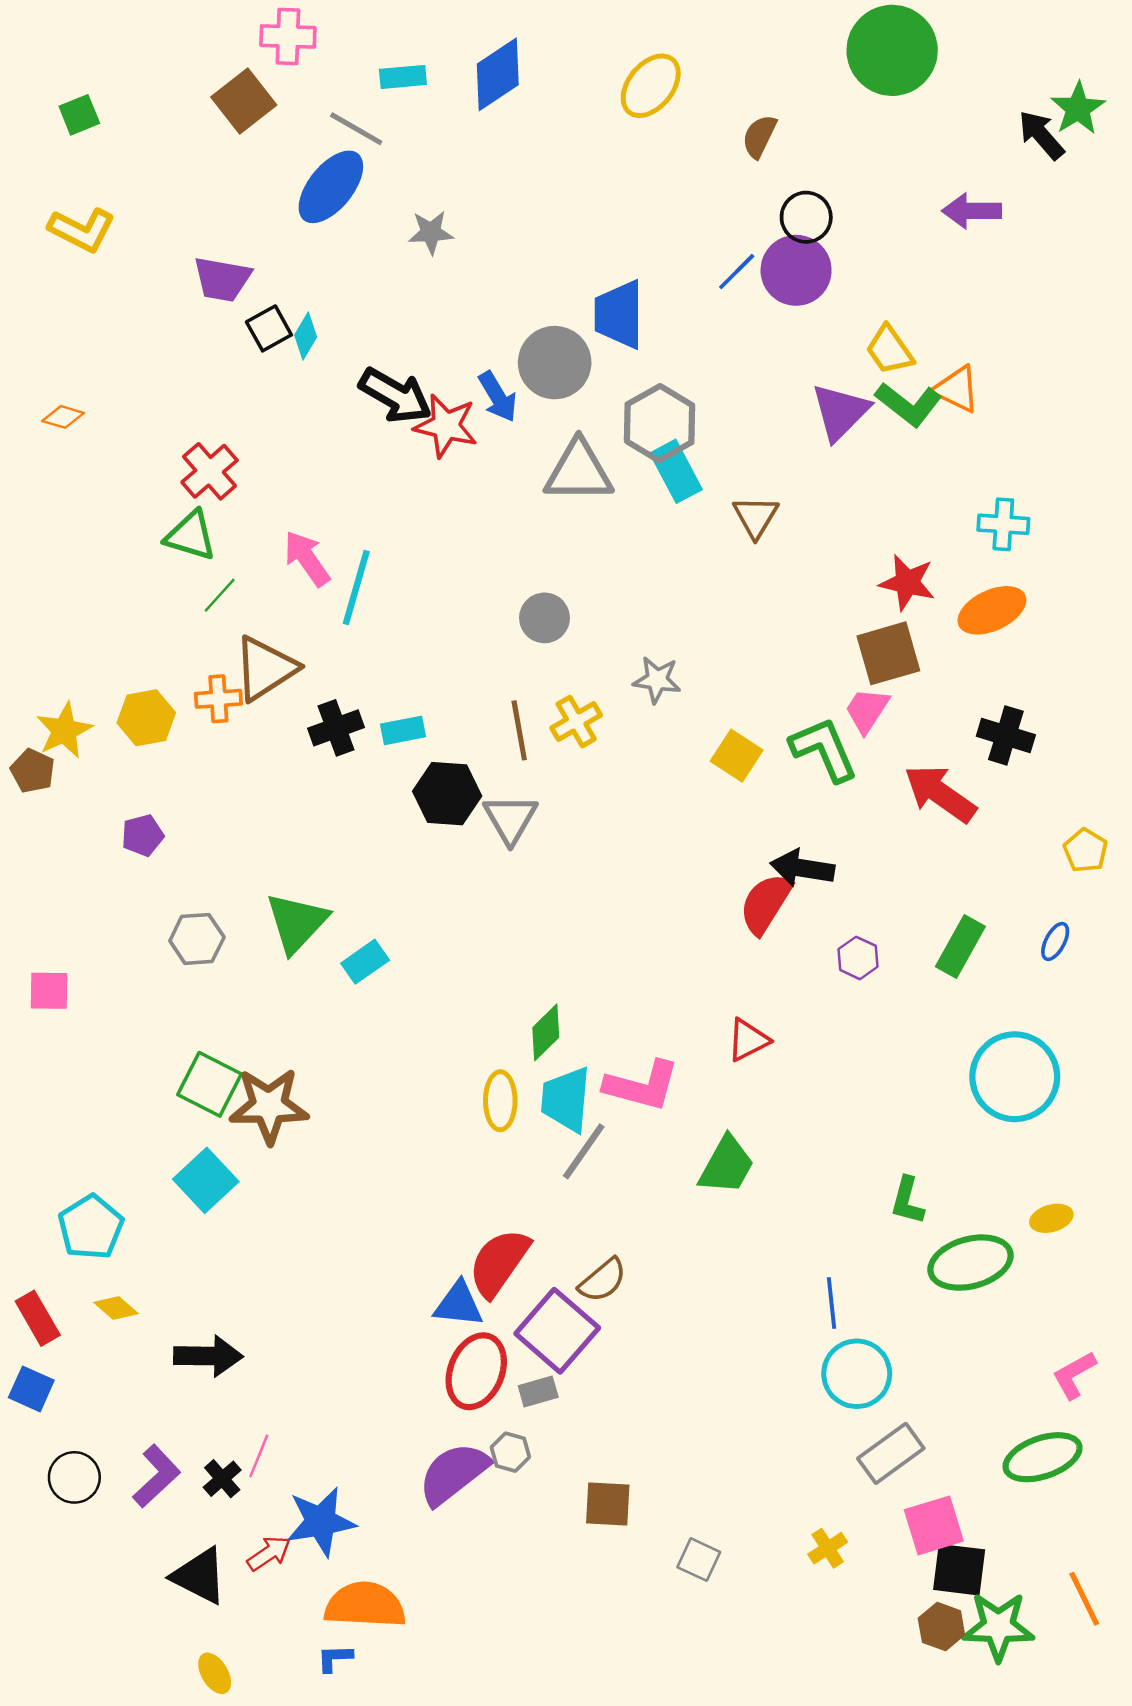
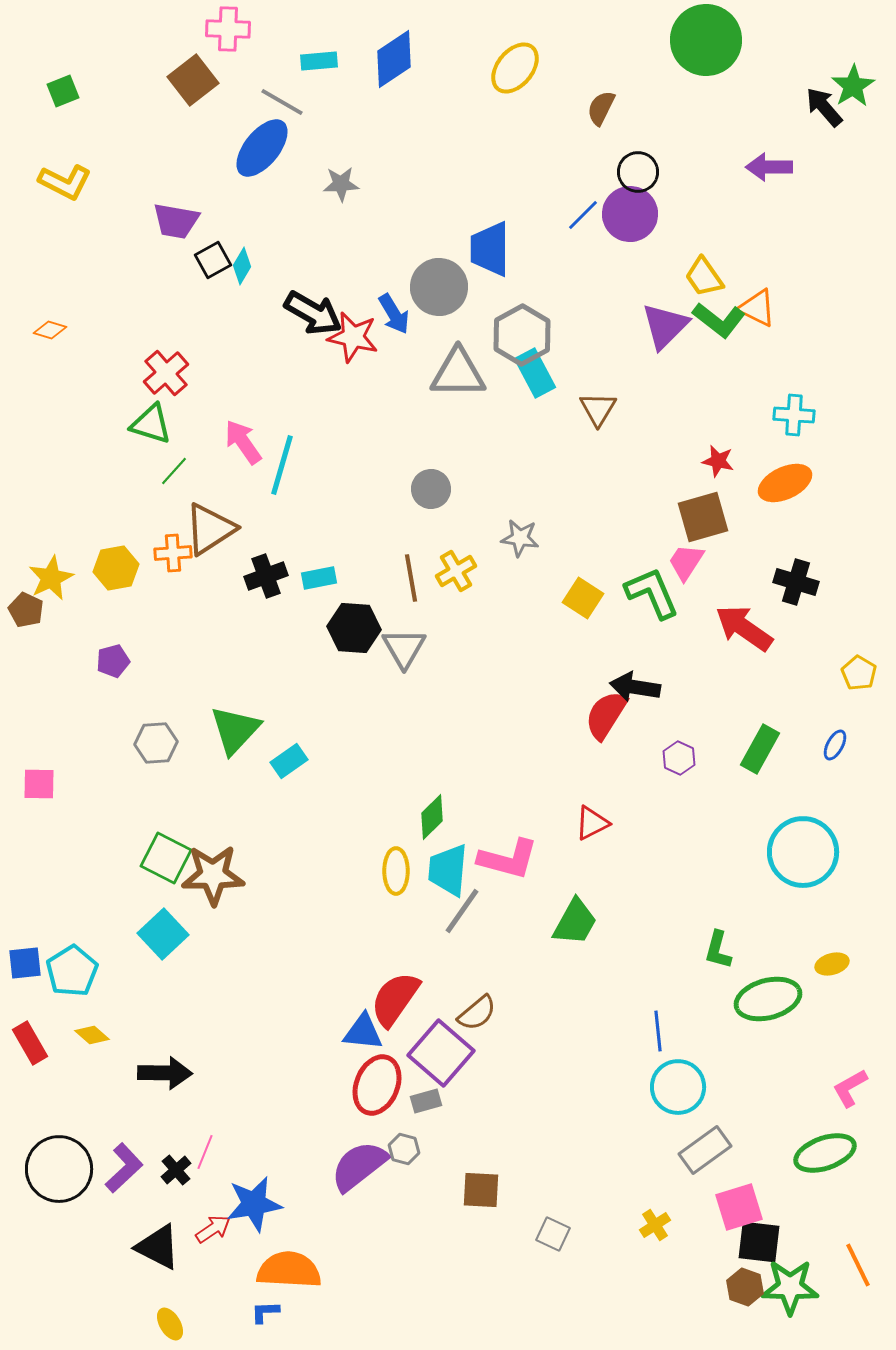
red star: (907, 583) -> (718, 461), size x0.7
blue square: (31, 1389) -> (25, 963), moved, turned -30
black circle: (74, 1477) -> (59, 1169), size x1.6

